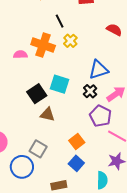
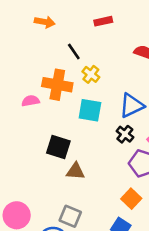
cyan square: (59, 84) -> (90, 110), moved
black square: (37, 94) -> (58, 147), turned -30
orange square: (77, 141) -> (131, 199), moved

